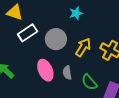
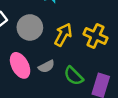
gray semicircle: (67, 73) -> (46, 66), turned -104

